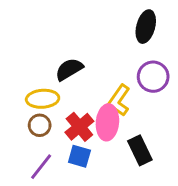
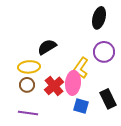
black rectangle: (140, 150) -> (108, 99), moved
blue square: (79, 156) -> (81, 106), moved
purple line: (41, 167) -> (28, 113), turned 60

